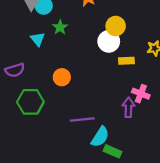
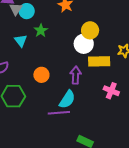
yellow rectangle: (126, 61) -> (99, 61), size x1.5
purple arrow: (128, 107) -> (76, 75), moved
cyan semicircle: (100, 137) -> (67, 99), moved

